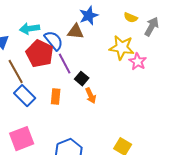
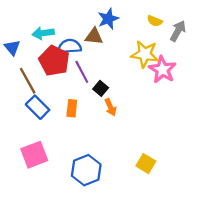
blue semicircle: (54, 41) -> (70, 46), turned -55
pink star: (138, 62) -> (162, 70), size x1.4

